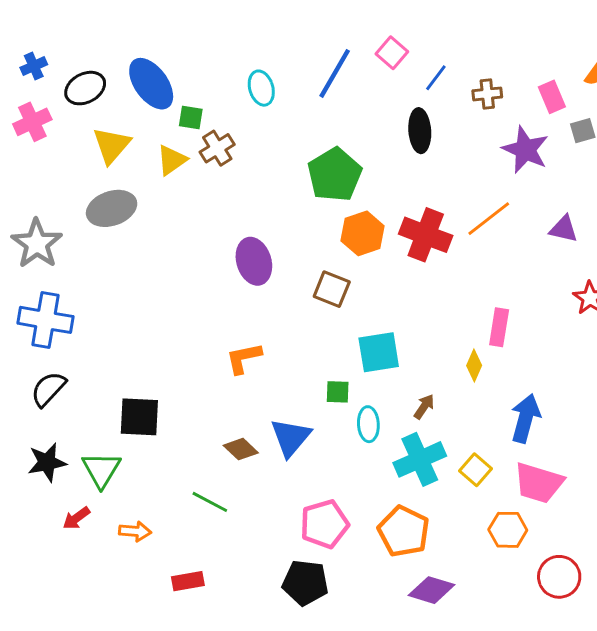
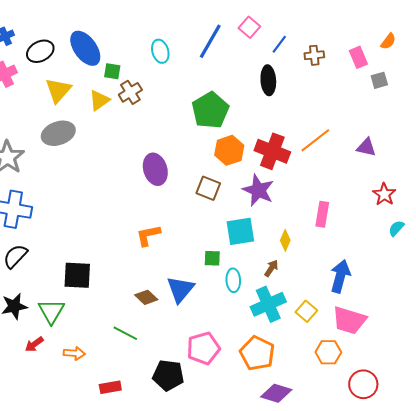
purple star: (525, 150) -> (258, 190), moved
yellow diamond: (474, 365) -> (285, 240), moved
black pentagon: (305, 583) -> (168, 375), moved

